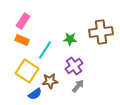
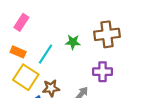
orange rectangle: (22, 40) -> (18, 52), moved
purple cross: (74, 66) -> (103, 72), moved, turned 36

